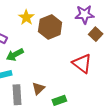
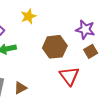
brown hexagon: (50, 27) -> (55, 47), moved

